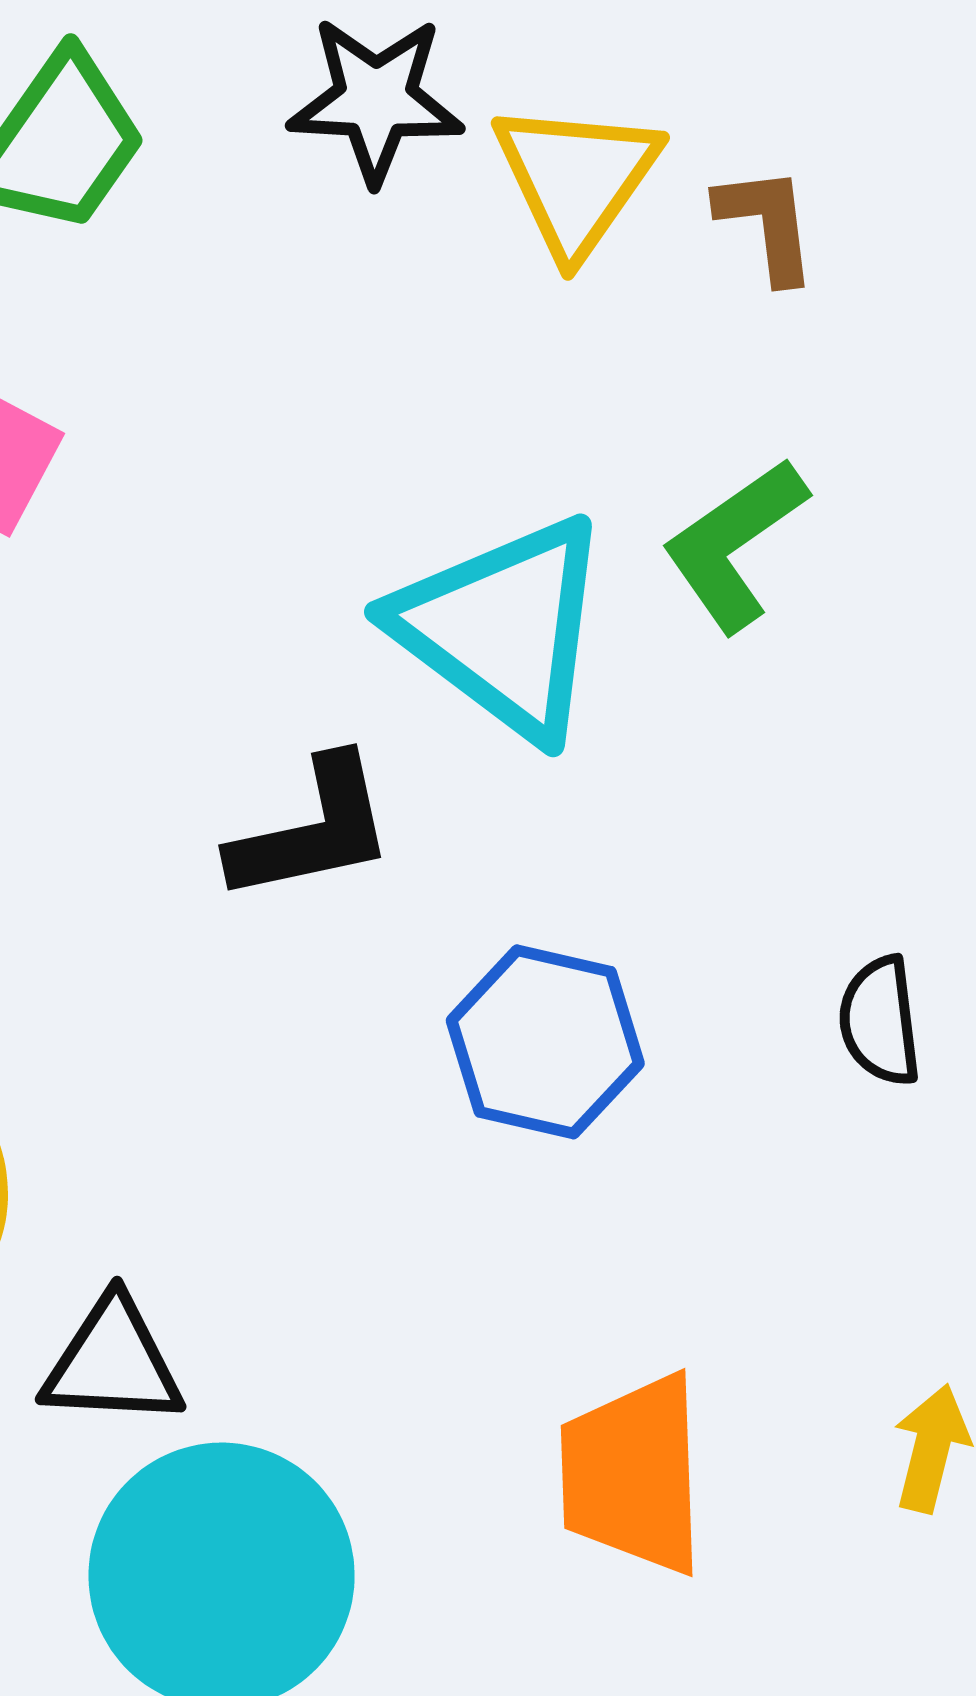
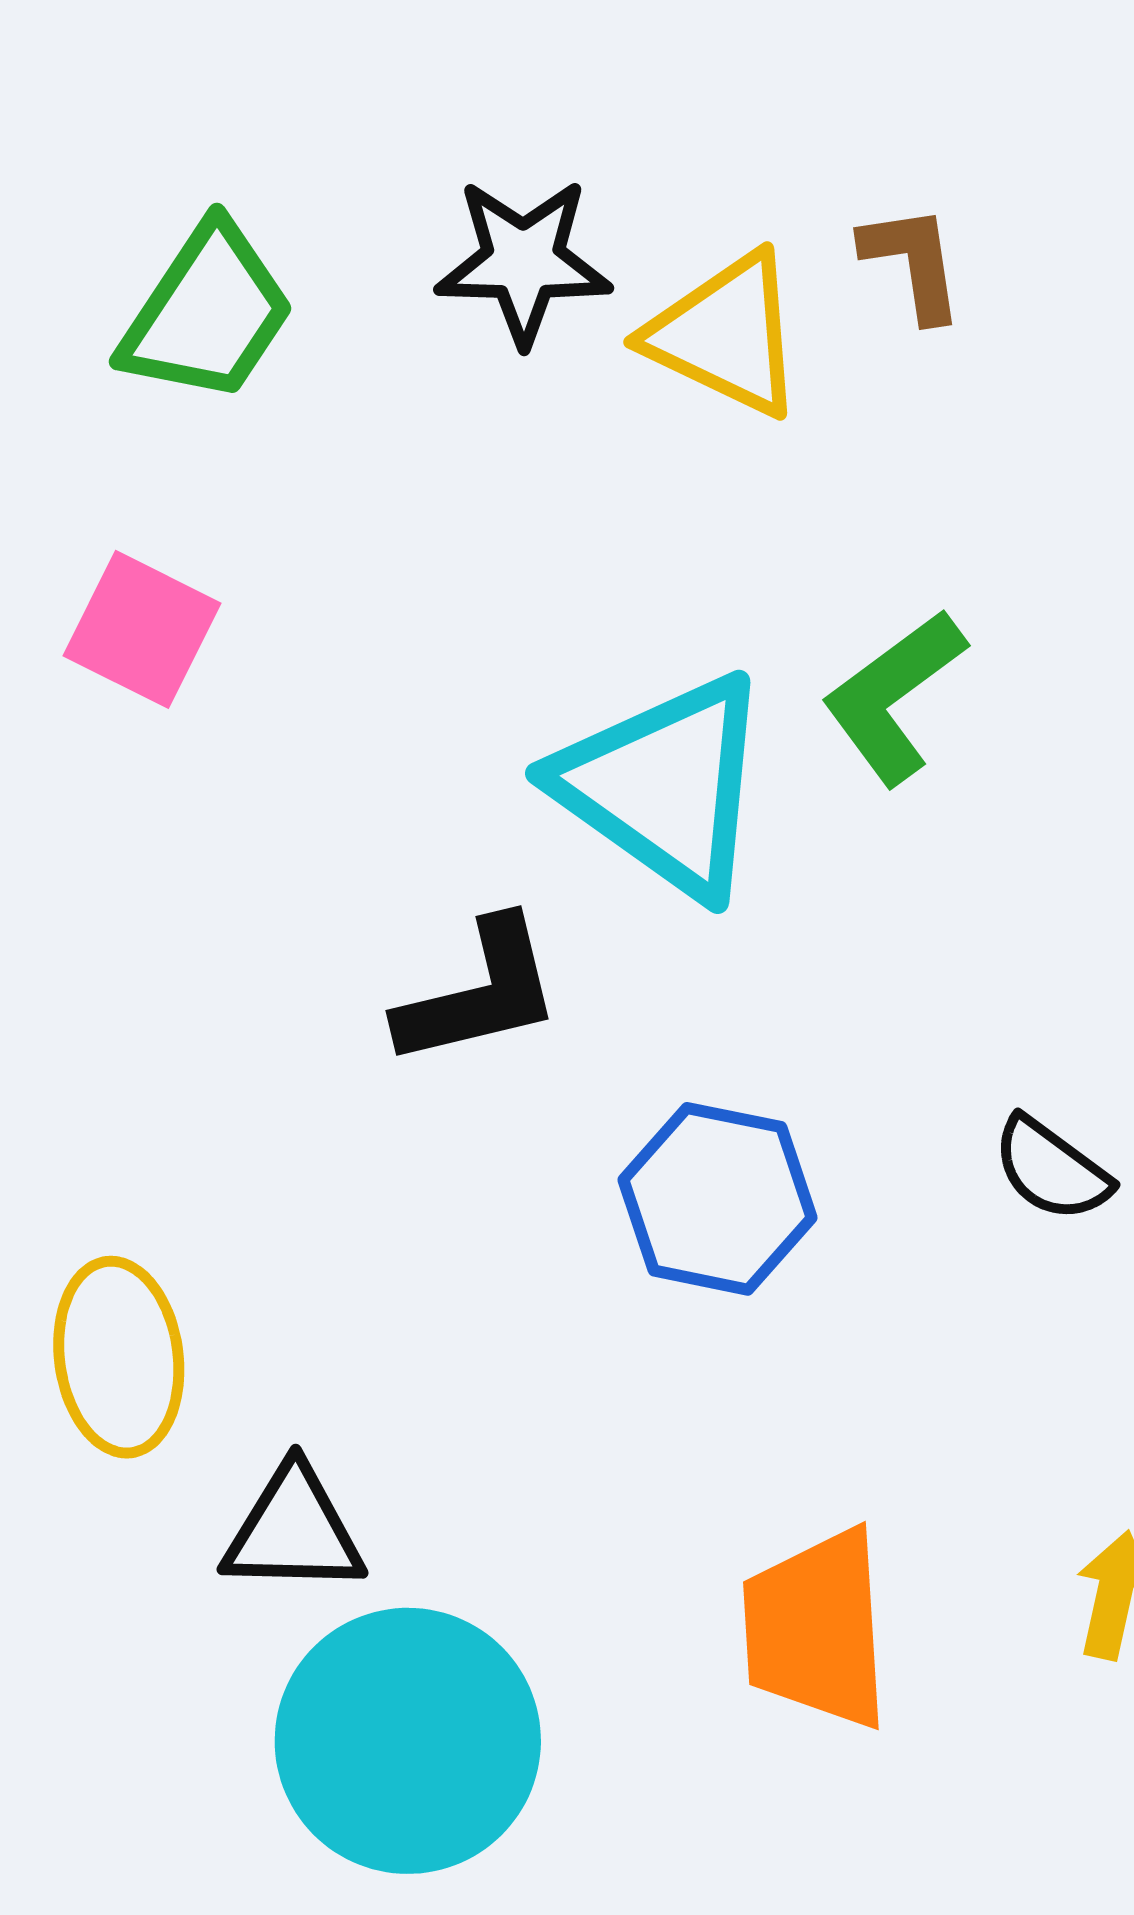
yellow triangle: (576, 178) -> (726, 335), turned -38
brown L-shape: (767, 224) -> (913, 262), moved
black semicircle: (880, 1021) -> (1051, 1169), turned -45

